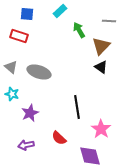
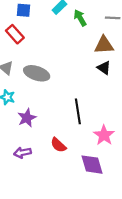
green arrow: (79, 30) -> (80, 18), moved
red rectangle: (19, 36) -> (15, 34), turned 30
brown triangle: (101, 46) -> (104, 45), turned 42

